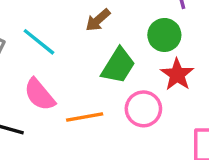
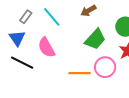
orange line: (85, 117) -> (80, 73), moved

